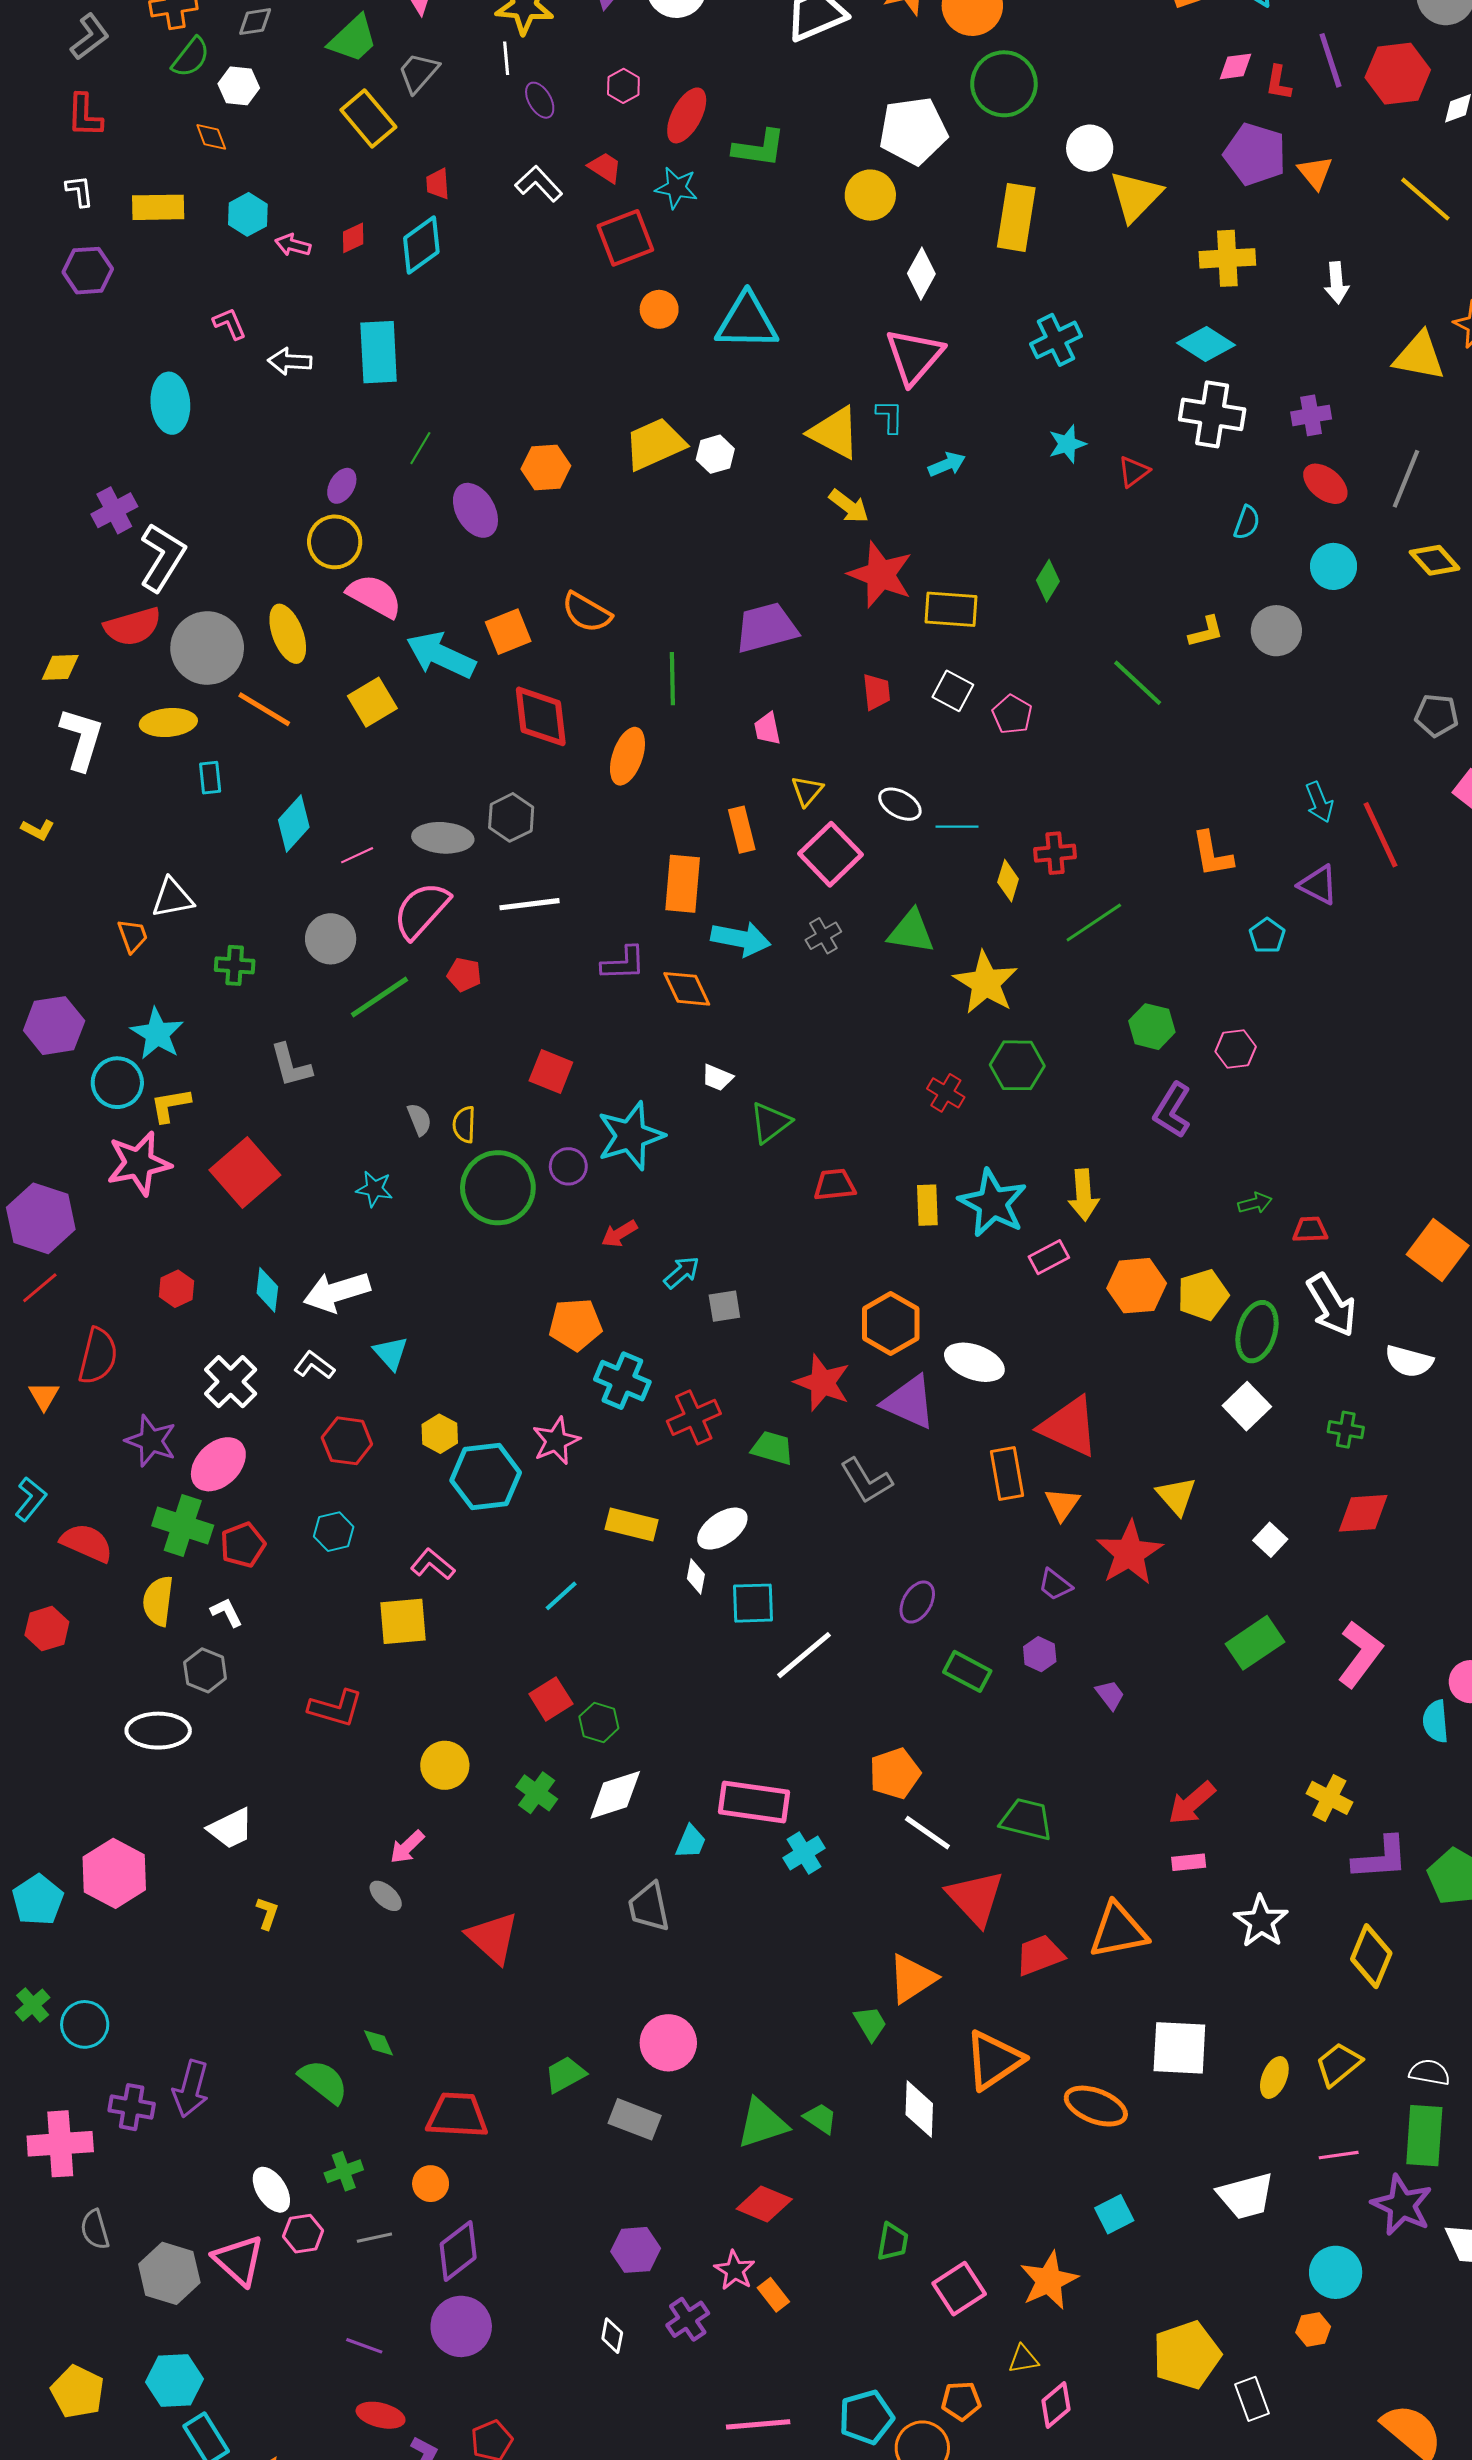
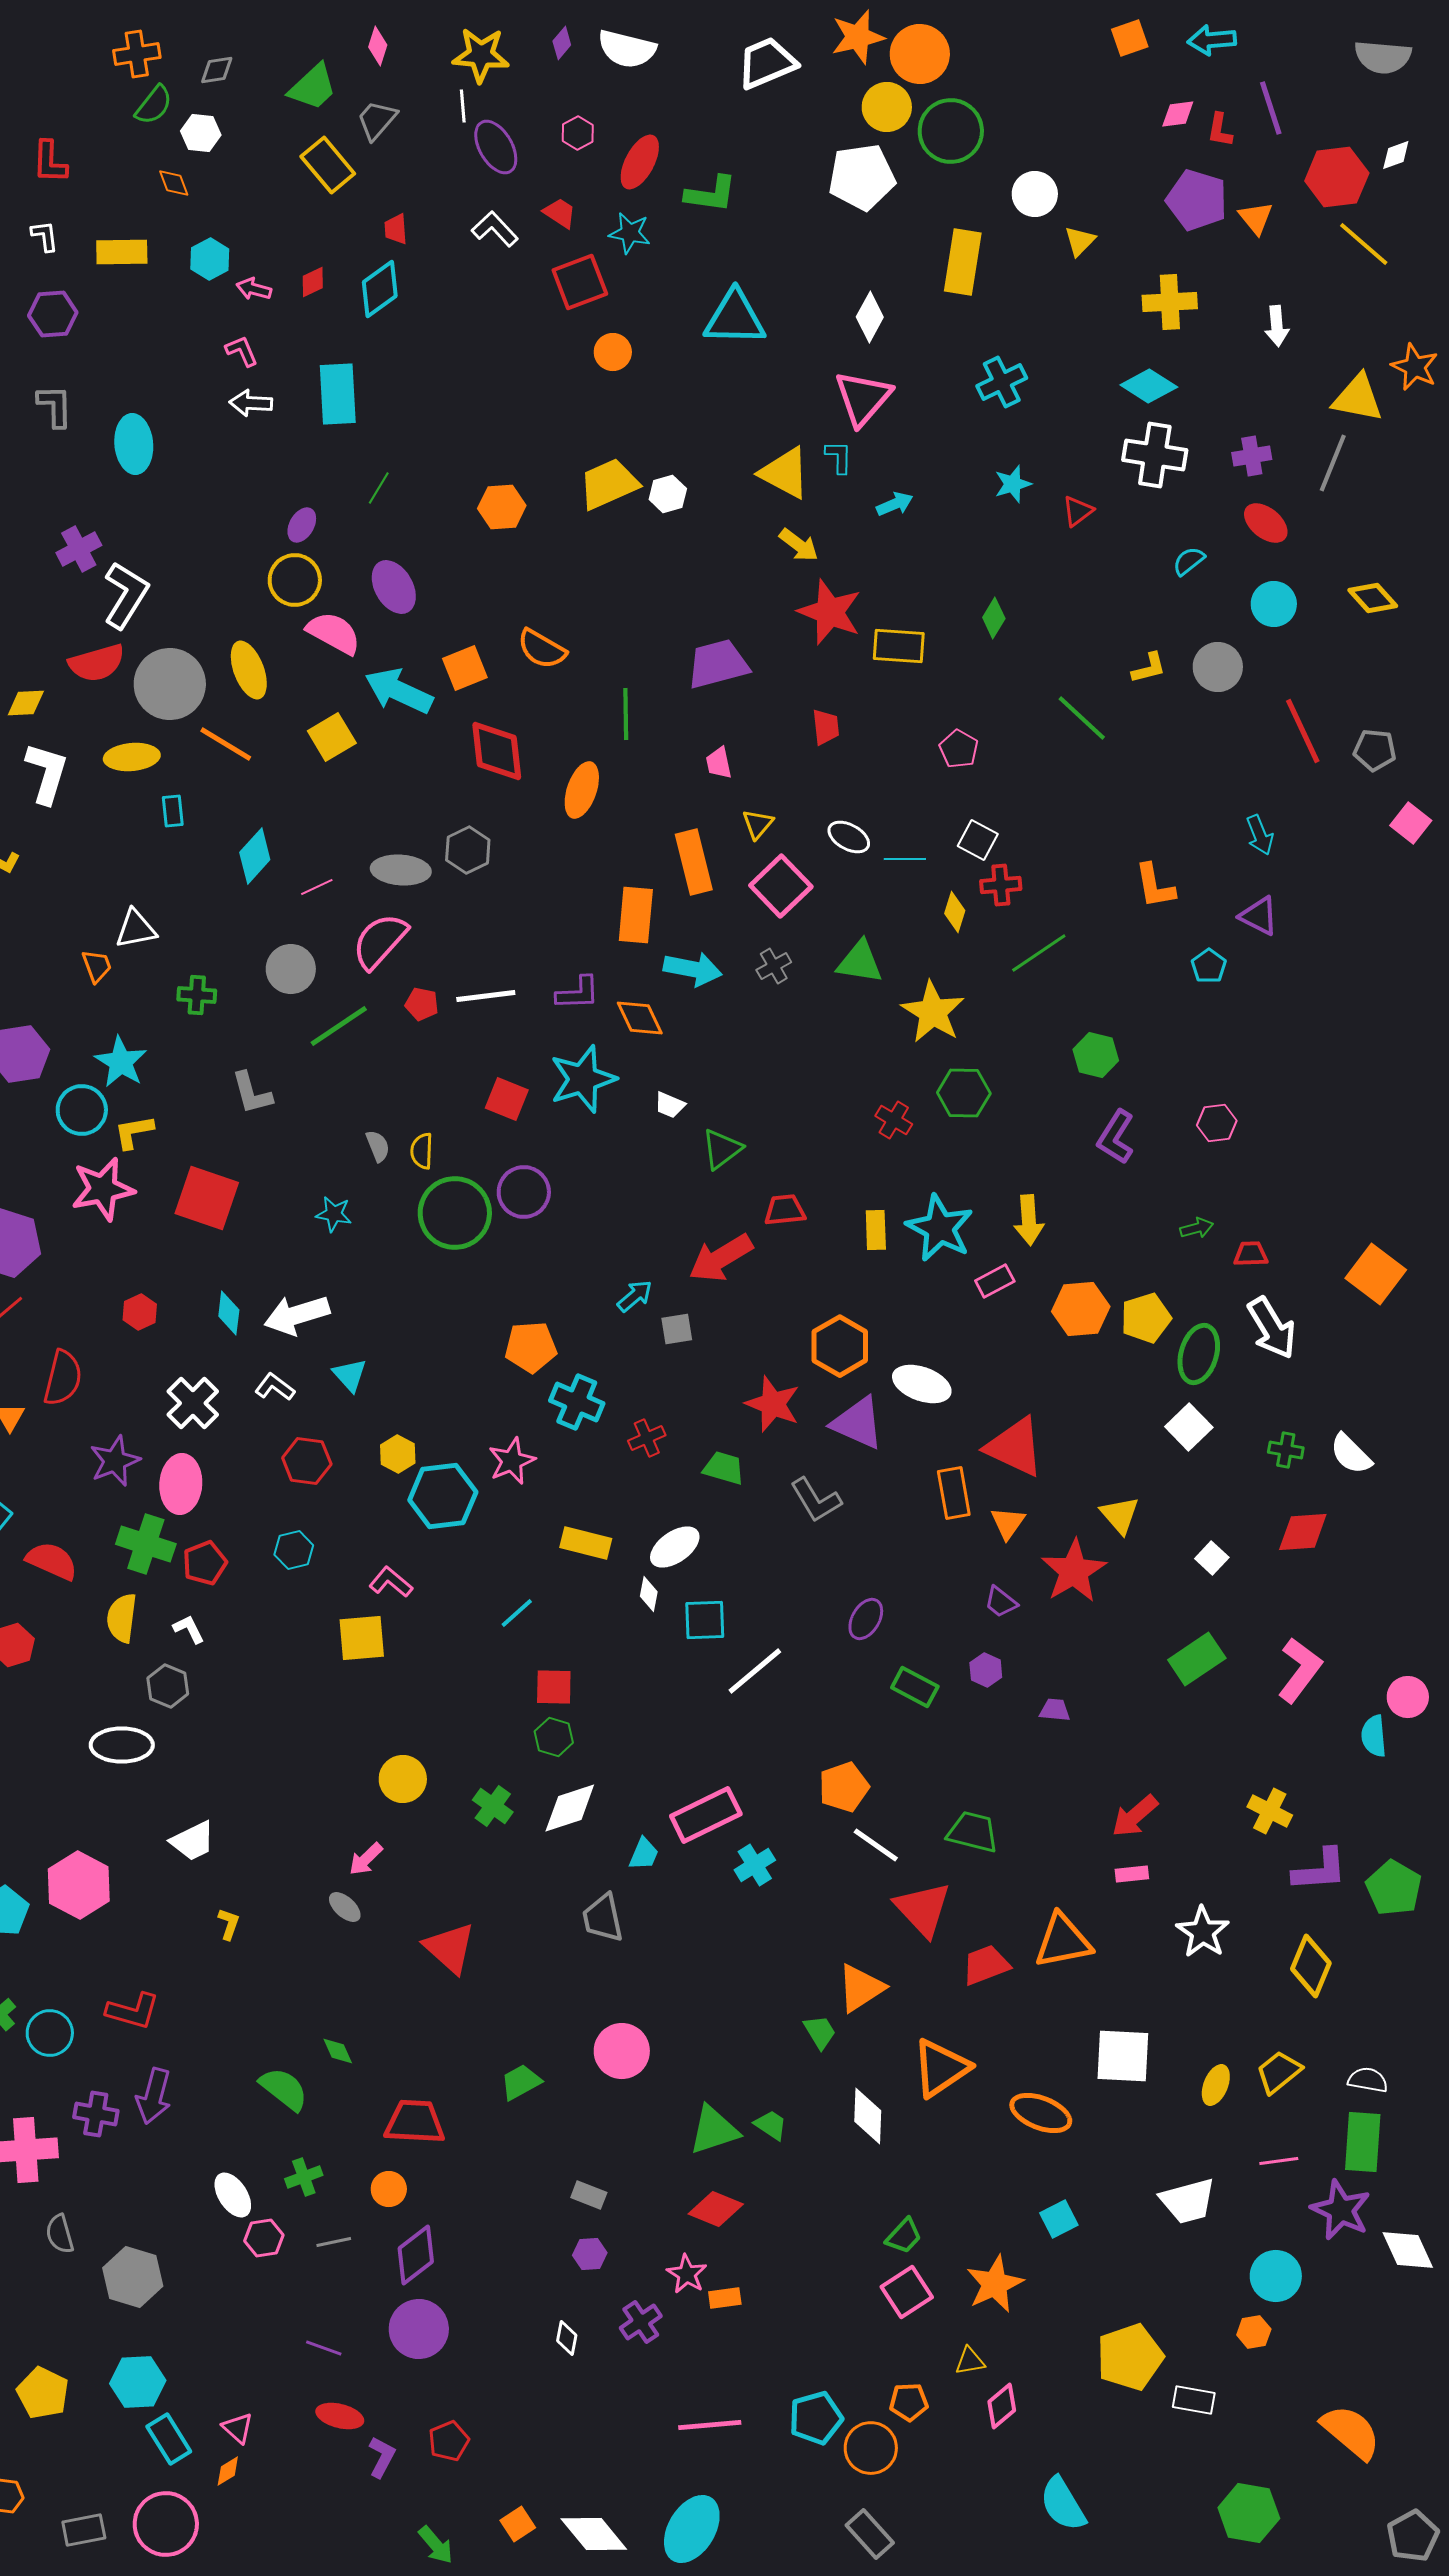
gray L-shape: (90, 37) -> (55, 406), moved, turned -54
red hexagon: (1398, 74) -> (1337, 177), moved
purple ellipse: (540, 100) -> (496, 147), size x1.5
yellow circle: (870, 195) -> (887, 107), moved
yellow triangle: (1136, 196) -> (1080, 241), size x0.6
cyan triangle: (747, 322) -> (735, 318), moved
pink L-shape: (230, 324) -> (242, 351), moved
gray line: (1406, 479) -> (1333, 463), moved
purple ellipse: (475, 510) -> (394, 587), moved
cyan semicircle: (1247, 523) -> (1189, 561), turned -148
white square: (953, 691) -> (978, 840), moved
orange rectangle: (742, 830) -> (694, 862), size x1.4
red line: (1380, 835) -> (1303, 731), moved
white line: (530, 904) -> (486, 996), moved
pink hexagon: (1236, 1049) -> (1217, 1123), moved
cyan star: (631, 1136) -> (583, 1079), moved
purple circle: (568, 1166) -> (524, 1192), size x1.4
red square: (245, 1172) -> (207, 1198), turned -30
red arrow: (619, 1234) -> (721, 1258), moved, size x1.8
white semicircle: (1409, 1361) -> (1351, 1454), moved, turned 30
red cross: (694, 1417) -> (647, 1438), size x0.7
purple star: (151, 1441) -> (115, 1461), turned 30
pink ellipse: (218, 1464) -> (181, 1484), turned -42
purple trapezoid: (1110, 1695) -> (1055, 1710), turned -48
red square: (551, 1699) -> (554, 1687), moved, turned 33
red L-shape: (336, 1708) -> (133, 2011), moved
pink rectangle: (754, 1802) -> (706, 1815), turned -34
gray rectangle: (635, 2119) -> (589, 2195), moved, size x0.7
green trapezoid: (893, 2242) -> (904, 2236), moved, turned 33
purple hexagon: (636, 2250) -> (590, 2254), size x0.7
pink triangle: (239, 2260) -> (238, 2428), moved, size x0.6
orange rectangle: (773, 2295) -> (725, 2298), turned -60
white rectangle: (1252, 2399) -> (1194, 2400), turned -60

